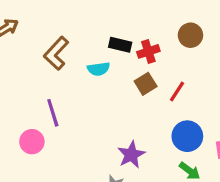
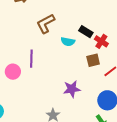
red cross: (148, 51) -> (101, 41), turned 32
purple star: (131, 155) -> (72, 89), moved

